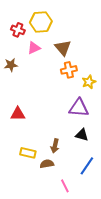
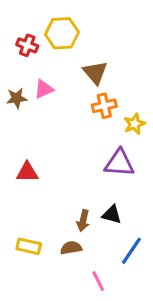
pink triangle: (34, 48) -> (44, 89), moved
black triangle: (82, 135) -> (112, 215), moved
yellow rectangle: (28, 153) -> (29, 246), moved

